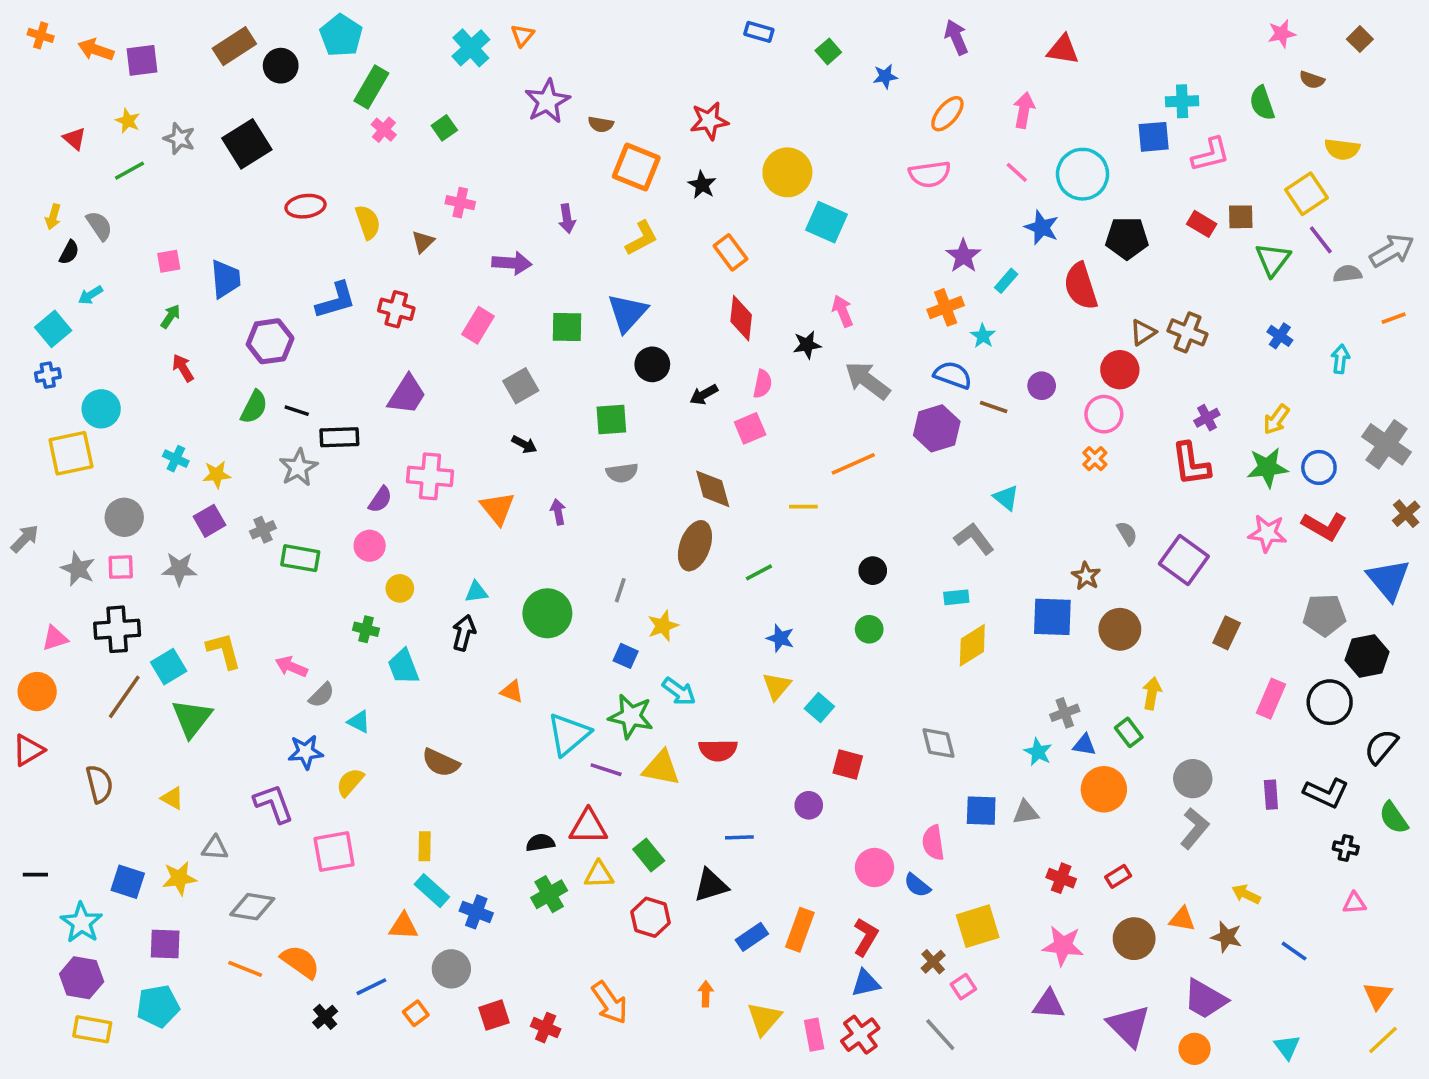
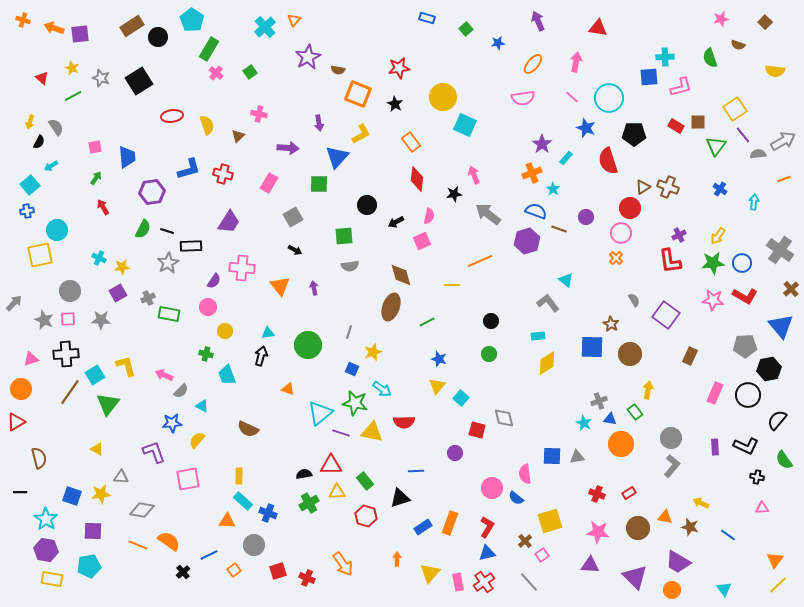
yellow semicircle: (1342, 149) -> (775, 71), moved
blue triangle: (627, 313) -> (337, 157), moved
gray diamond: (939, 743) -> (504, 418), moved
brown semicircle: (99, 784) -> (39, 458), moved

